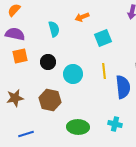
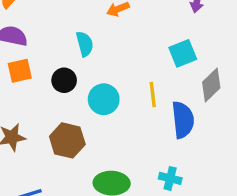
cyan semicircle: (54, 29) -> (85, 44), moved
cyan square: (103, 38) -> (183, 53), moved

